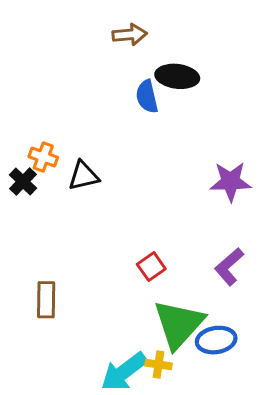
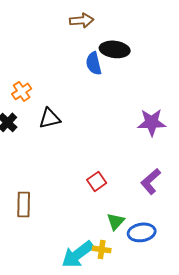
orange cross: (43, 157) -> (22, 91), moved, turned 36
green triangle: (179, 324) -> (116, 221), size x0.5

